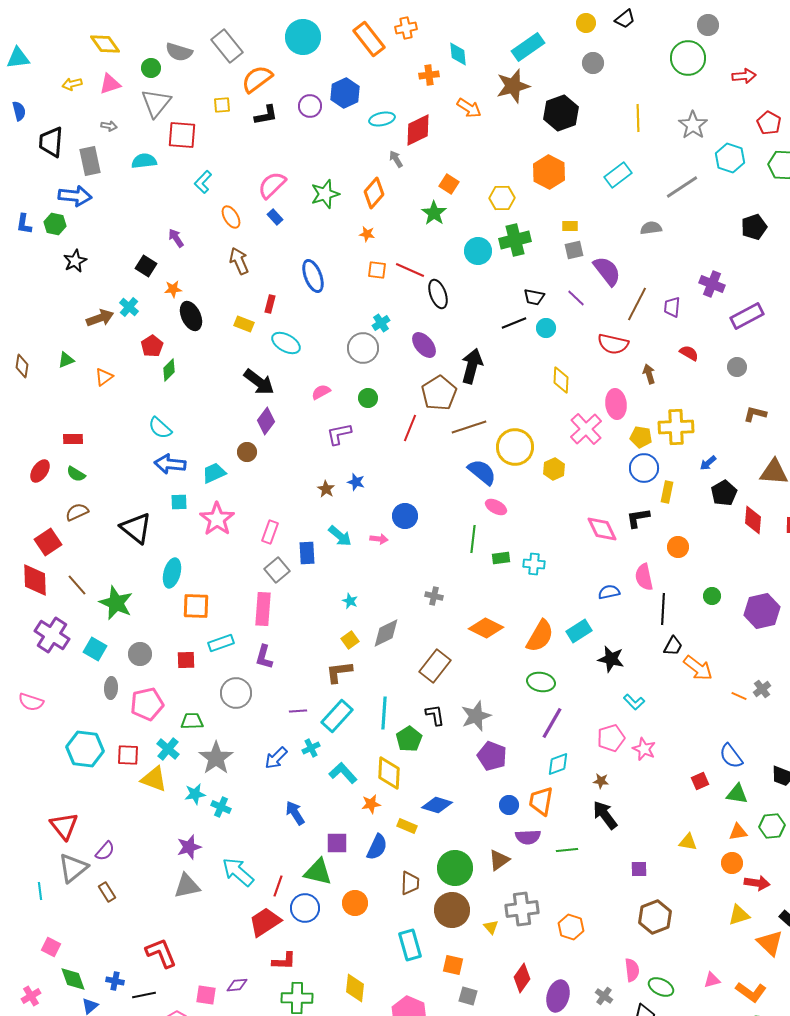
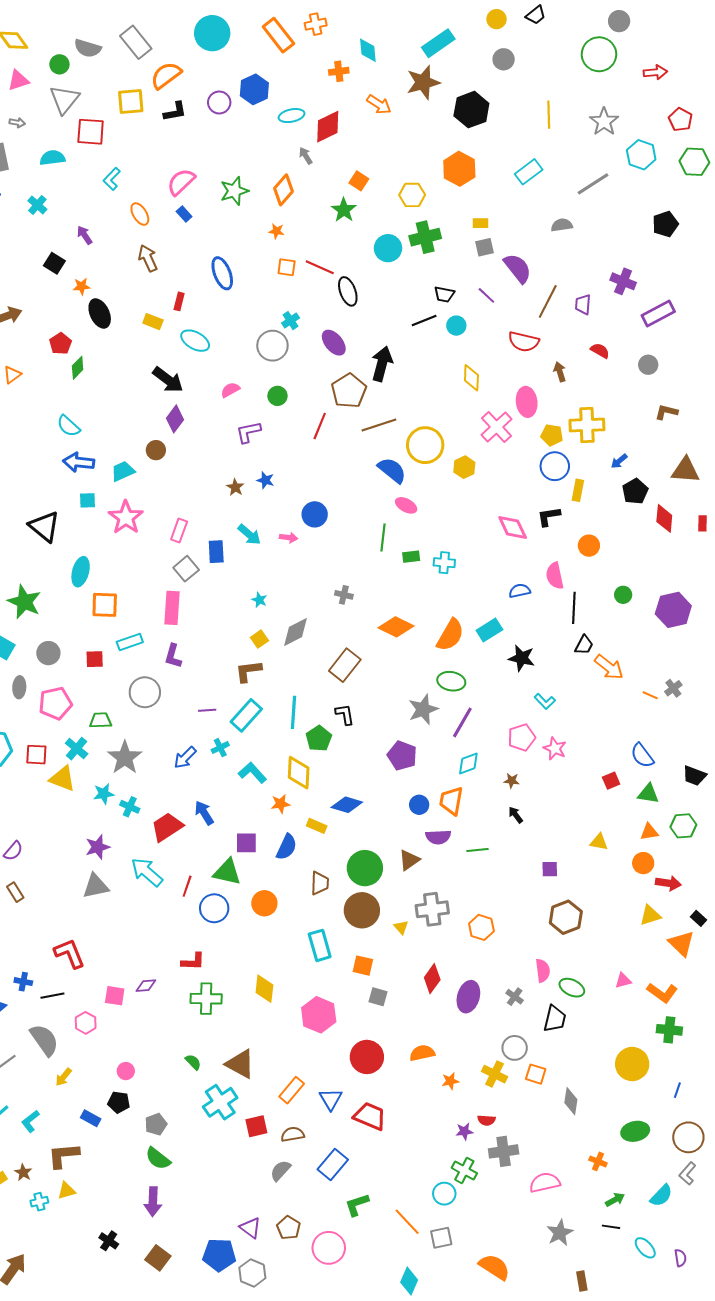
yellow square: (222, 105) -> (131, 101), size x1.6
cyan cross: (129, 307) -> (37, 205), moved
gray star: (476, 716) -> (423, 709), moved
black arrow: (605, 815) -> (516, 815), size x0.6
red trapezoid: (265, 922) -> (167, 827), moved

